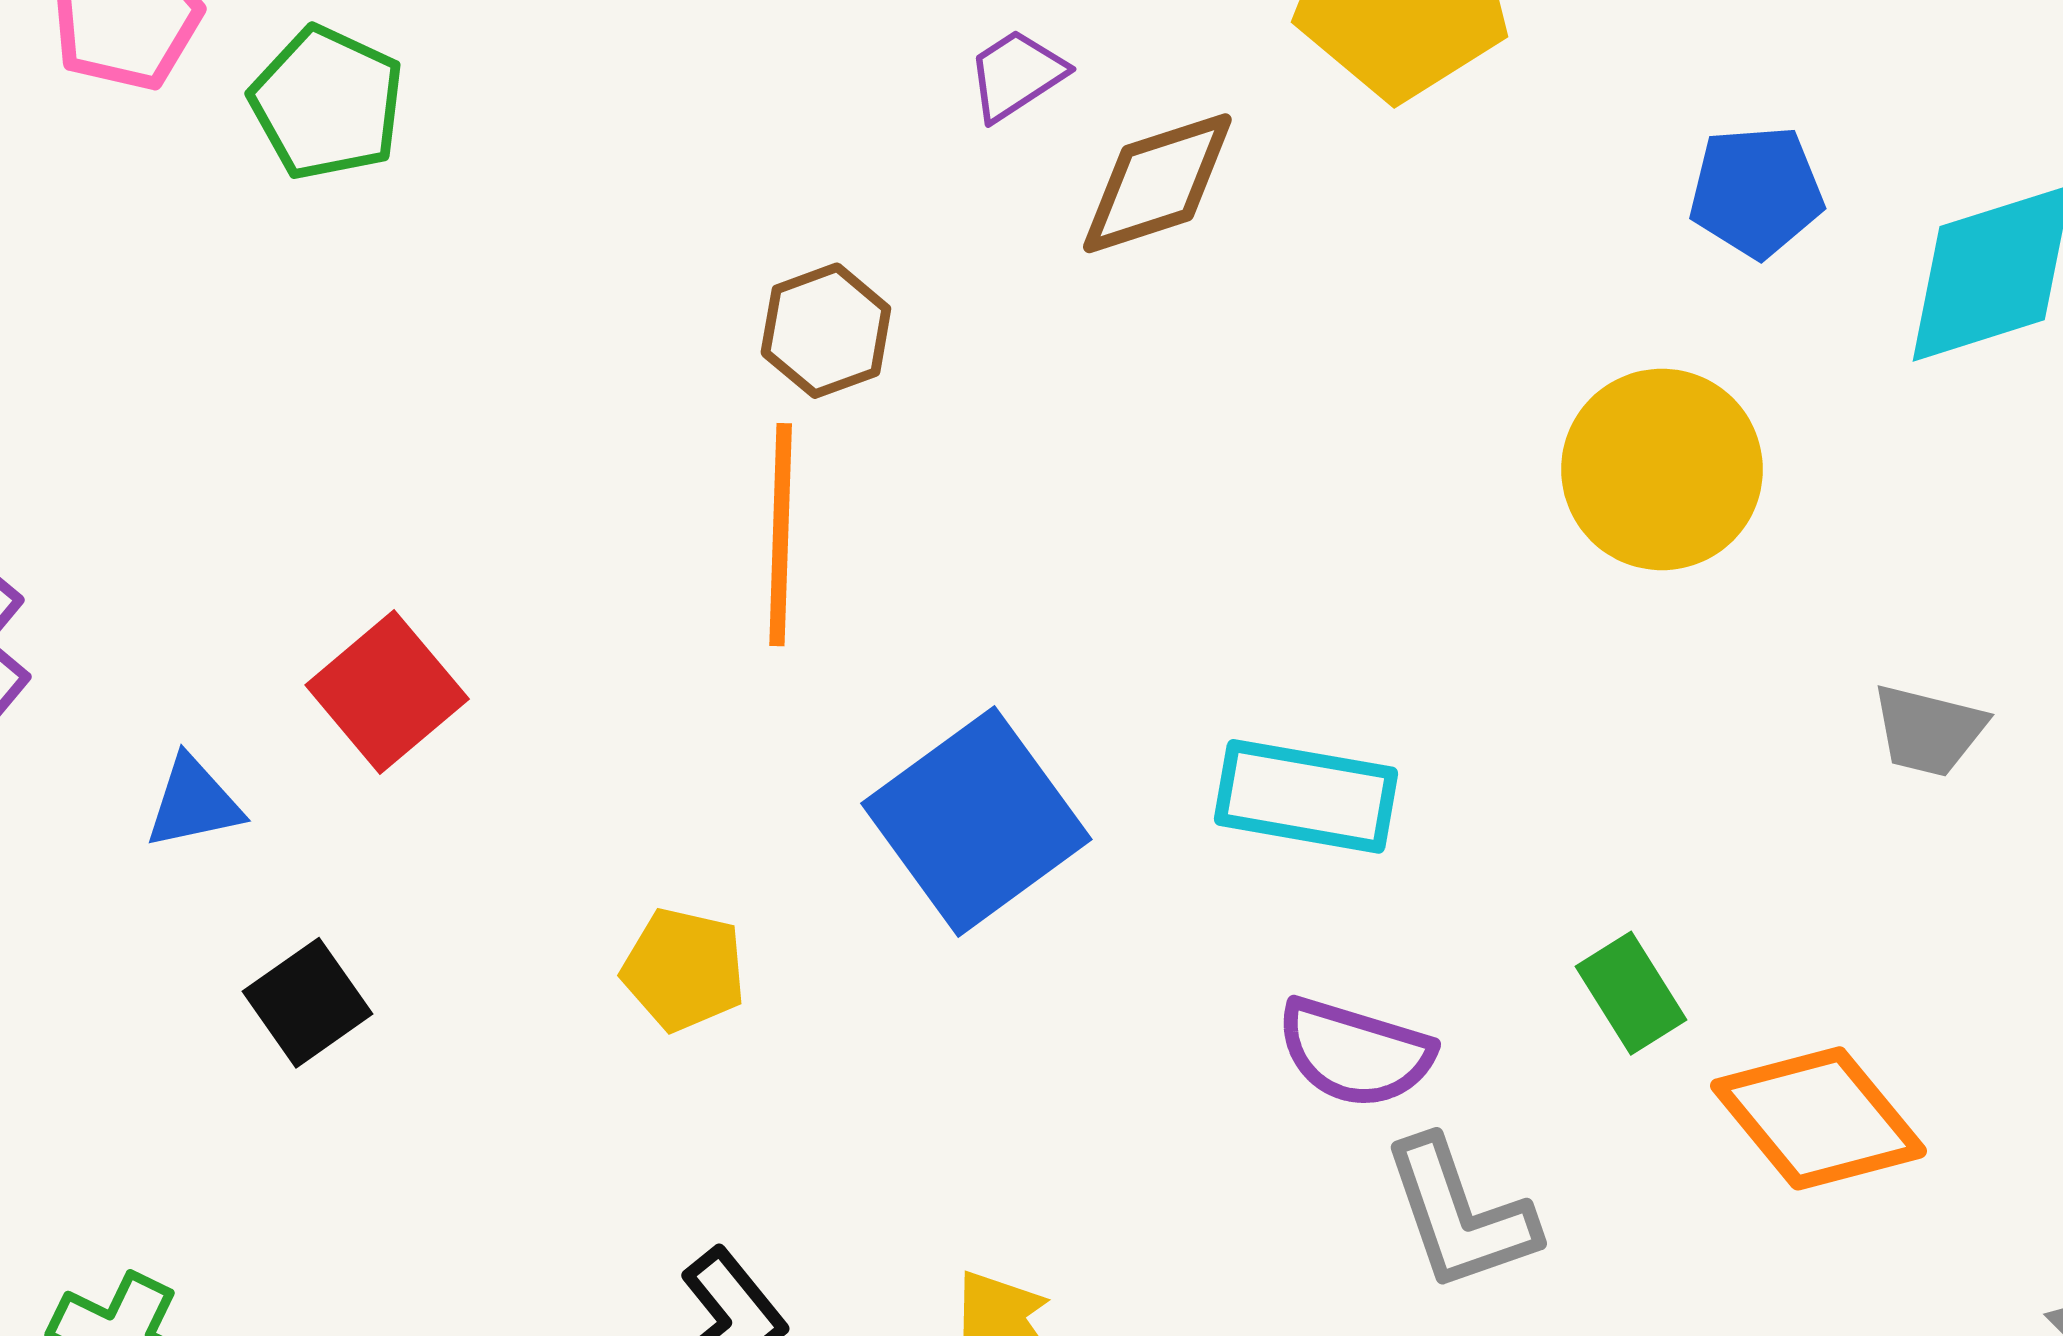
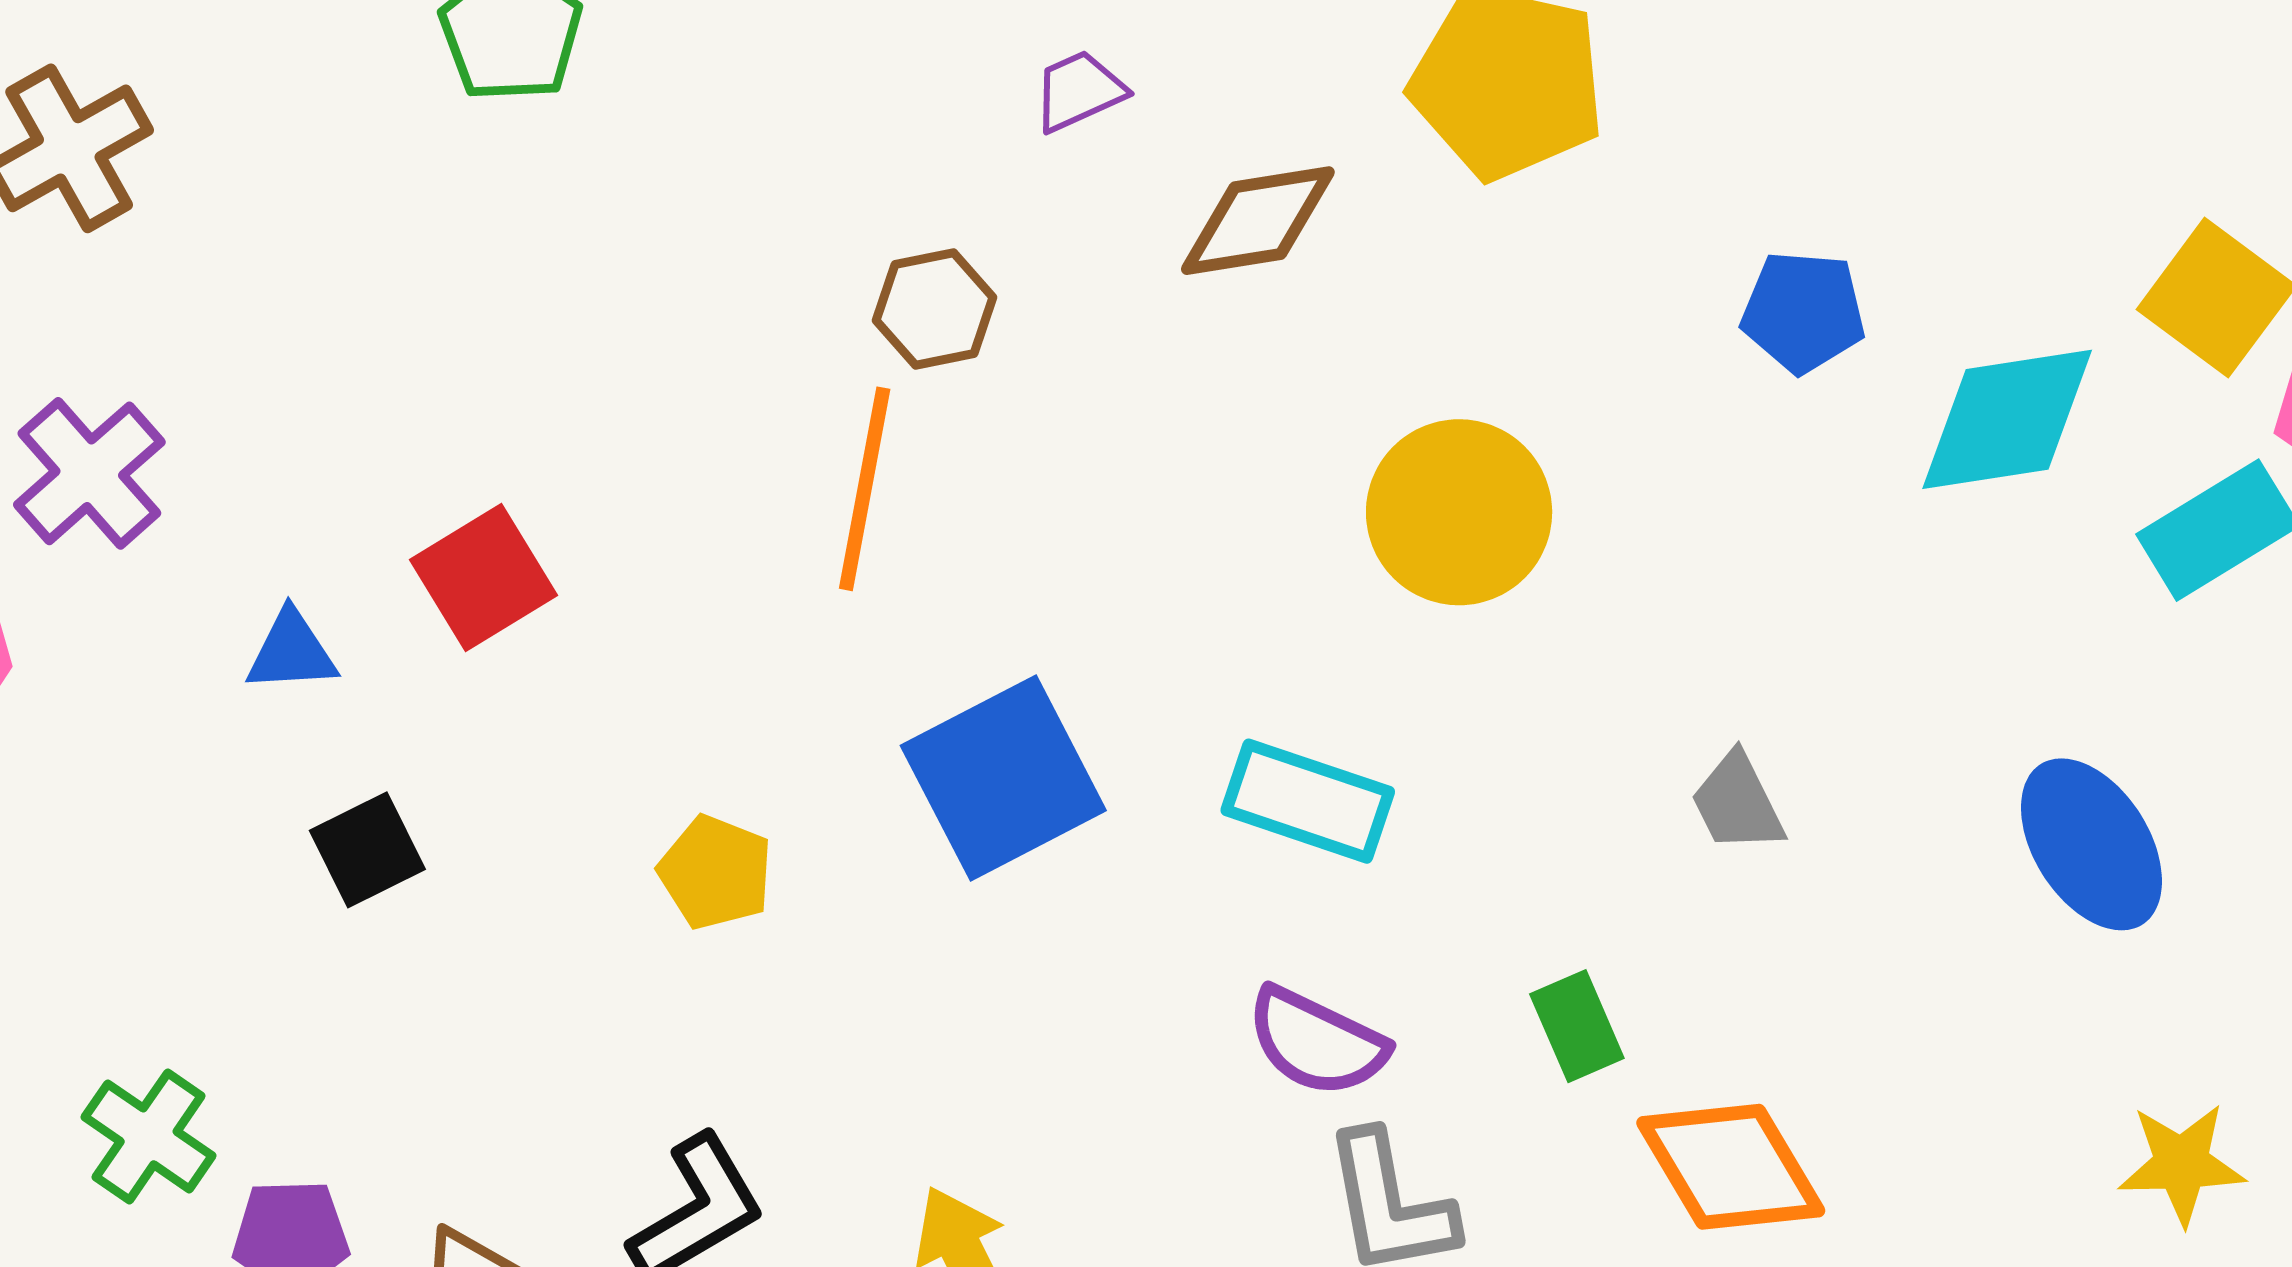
purple trapezoid: (1016, 75) -> (1079, 91), moved
yellow circle: (1662, 469) -> (1459, 512), moved
gray trapezoid: (1929, 730) -> (1737, 803), moved, turned 41

